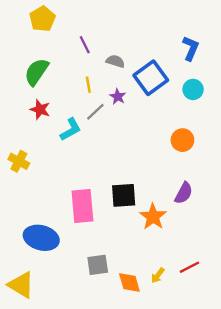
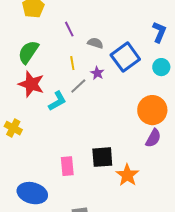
red star: (40, 109) -> (31, 84), size x1.5
orange circle: (182, 140) -> (152, 110), size x1.5
purple semicircle: (184, 193) -> (153, 138), moved
pink rectangle: (82, 206) -> (67, 166), size x0.7

